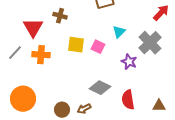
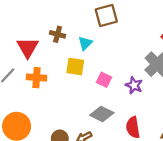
cyan triangle: (119, 32) -> (85, 43), moved
pink square: (98, 47) -> (104, 80), moved

